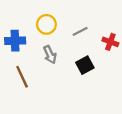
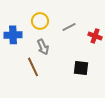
black square: (85, 65) -> (81, 68), moved, turned 35
brown line: (22, 77) -> (33, 67), moved

